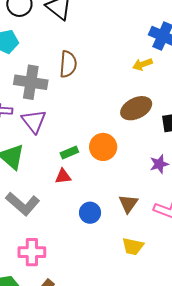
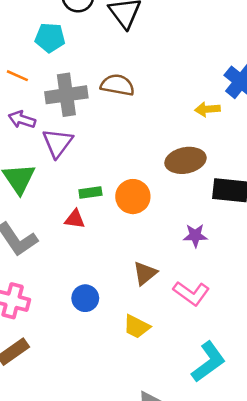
brown semicircle: (68, 64) -> (117, 85), turned -100
gray cross: (31, 82) -> (66, 95), turned -32
blue circle: (90, 213) -> (85, 298), moved

